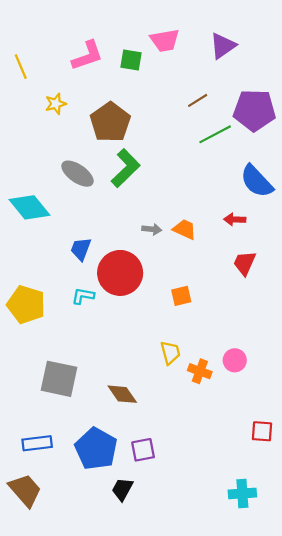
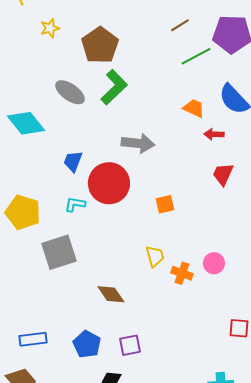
gray arrow: (152, 229) -> (138, 143), size x1.8
orange trapezoid: (185, 229) -> (194, 108), moved
gray square: (59, 379) -> (59, 252), moved, turned -30
blue pentagon: (96, 449) -> (87, 344), size x0.7

